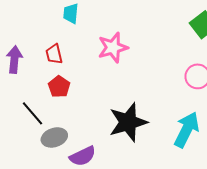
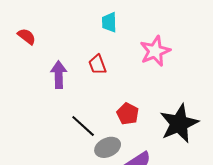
red pentagon: (59, 87) -> (128, 114), moved

